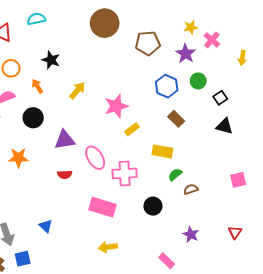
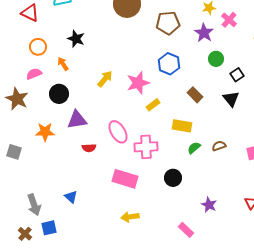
blue hexagon: (167, 86) -> (169, 64), moved
yellow arrow: (77, 90) -> (105, 79), moved
black triangle: (224, 126) -> (231, 99), moved, turned 36
purple triangle: (65, 140) -> (77, 120), moved
brown semicircle: (191, 189) -> (219, 146), moved

